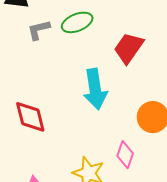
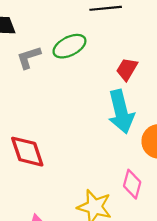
red trapezoid: (129, 48) -> (127, 69), size x0.7
cyan arrow: (95, 89) -> (121, 112), moved

